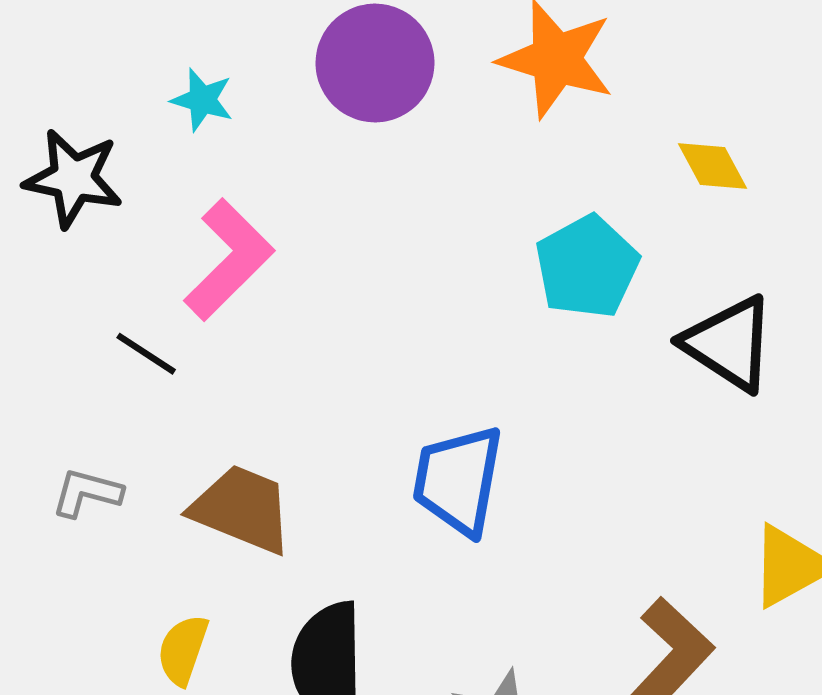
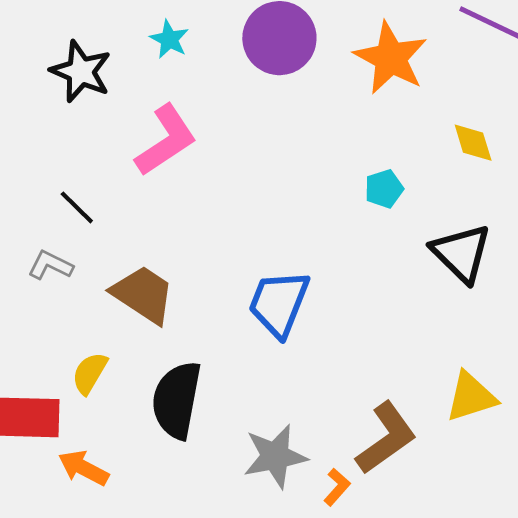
cyan pentagon: (587, 267) -> (384, 189), size x0.6
black line: (146, 354) -> (77, 207), moved

